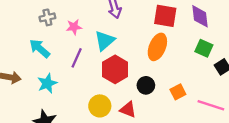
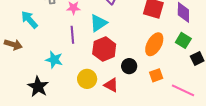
orange ellipse: (157, 47) -> (154, 44), moved
cyan arrow: (40, 48) -> (29, 20), moved
purple line: (77, 58) -> (72, 35), turned -36
cyan star: (47, 83) -> (54, 60), moved, turned 30

